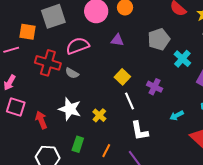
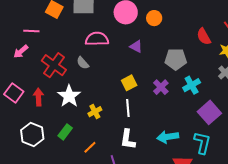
pink line: (11, 50) -> (31, 31), moved
red cross: (48, 63) -> (54, 65), moved
purple cross: (155, 87) -> (161, 87), moved
pink square: (16, 107) -> (14, 93), moved
cyan arrow: (177, 116) -> (168, 137), size x1.5

